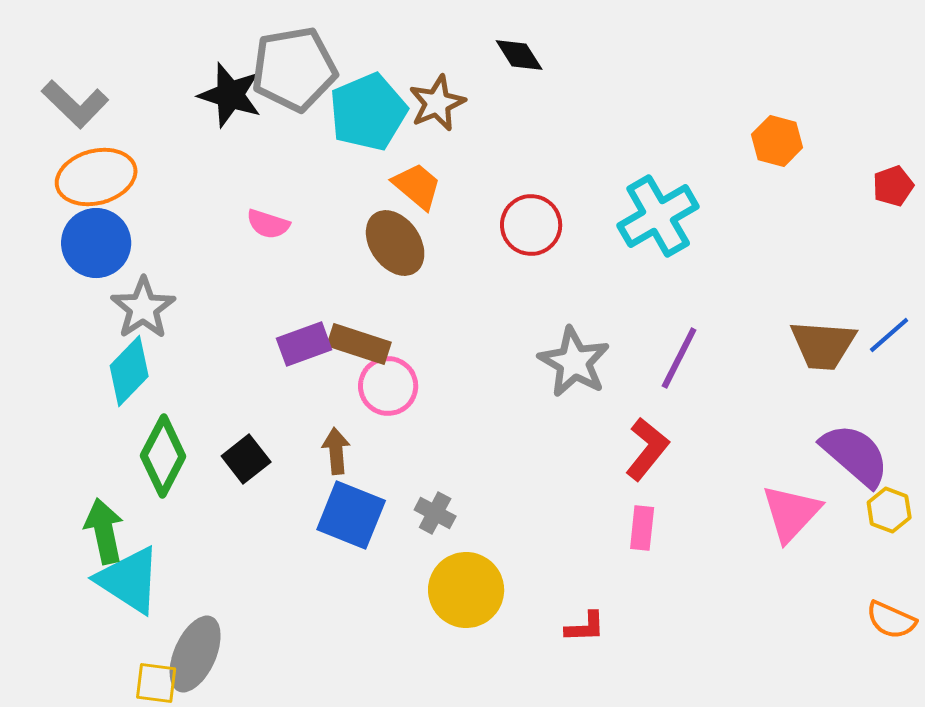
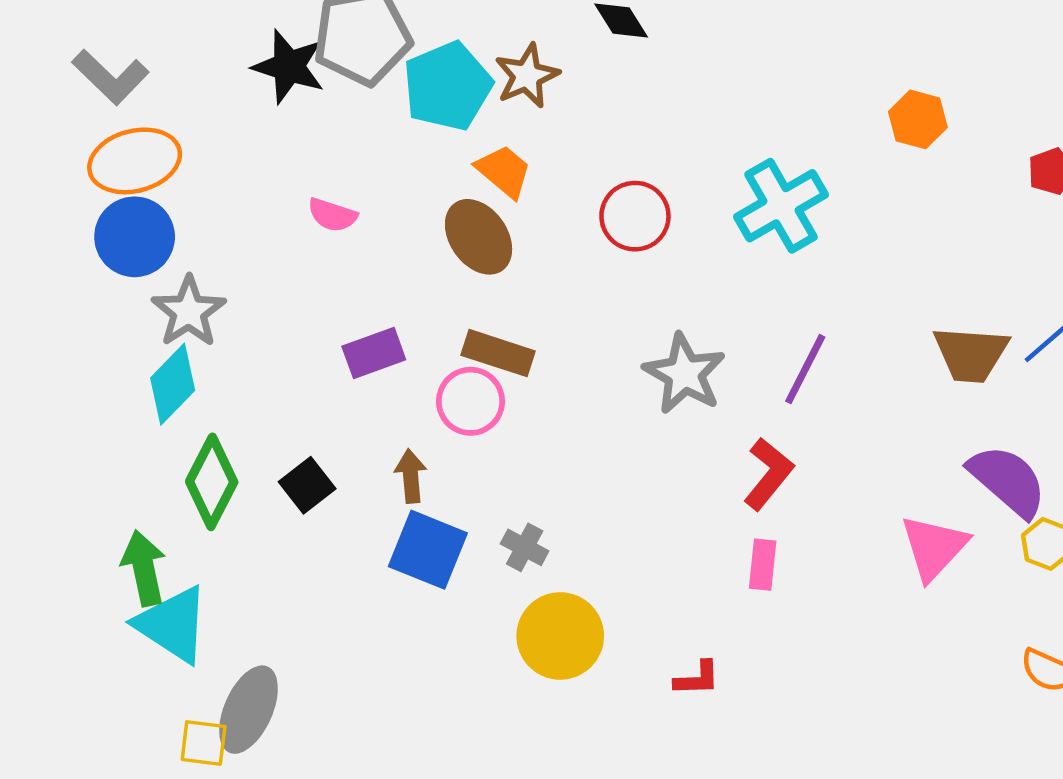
brown rectangle: (359, 344) -> (498, 353), moved

